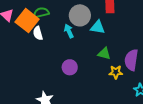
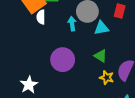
cyan triangle: (98, 27) -> (102, 28), turned -35
purple circle: (70, 67) -> (63, 60), size x1.5

